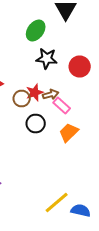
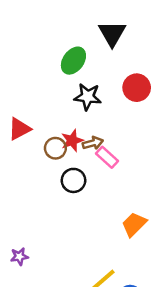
red circle: (80, 66) -> (137, 88), moved
orange trapezoid: (69, 132) -> (134, 224), moved

